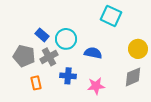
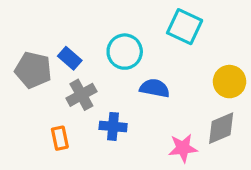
cyan circle: (66, 39) -> (125, 52), moved
gray pentagon: (24, 56) -> (33, 70), moved
pink star: (96, 86) -> (183, 148), moved

